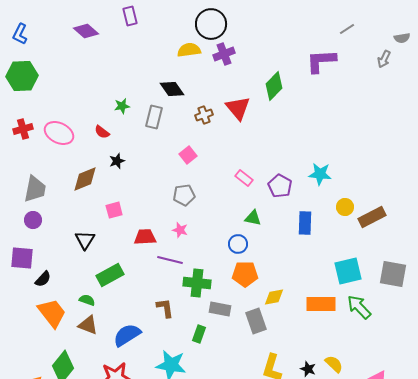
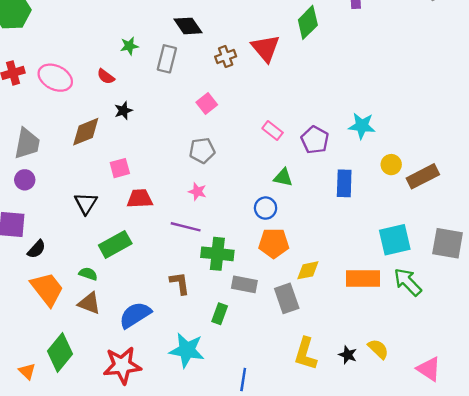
red trapezoid: (145, 237) -> (140, 199), moved

